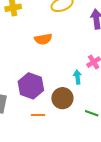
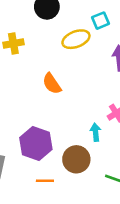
orange semicircle: (43, 39) -> (52, 84), turned 66

